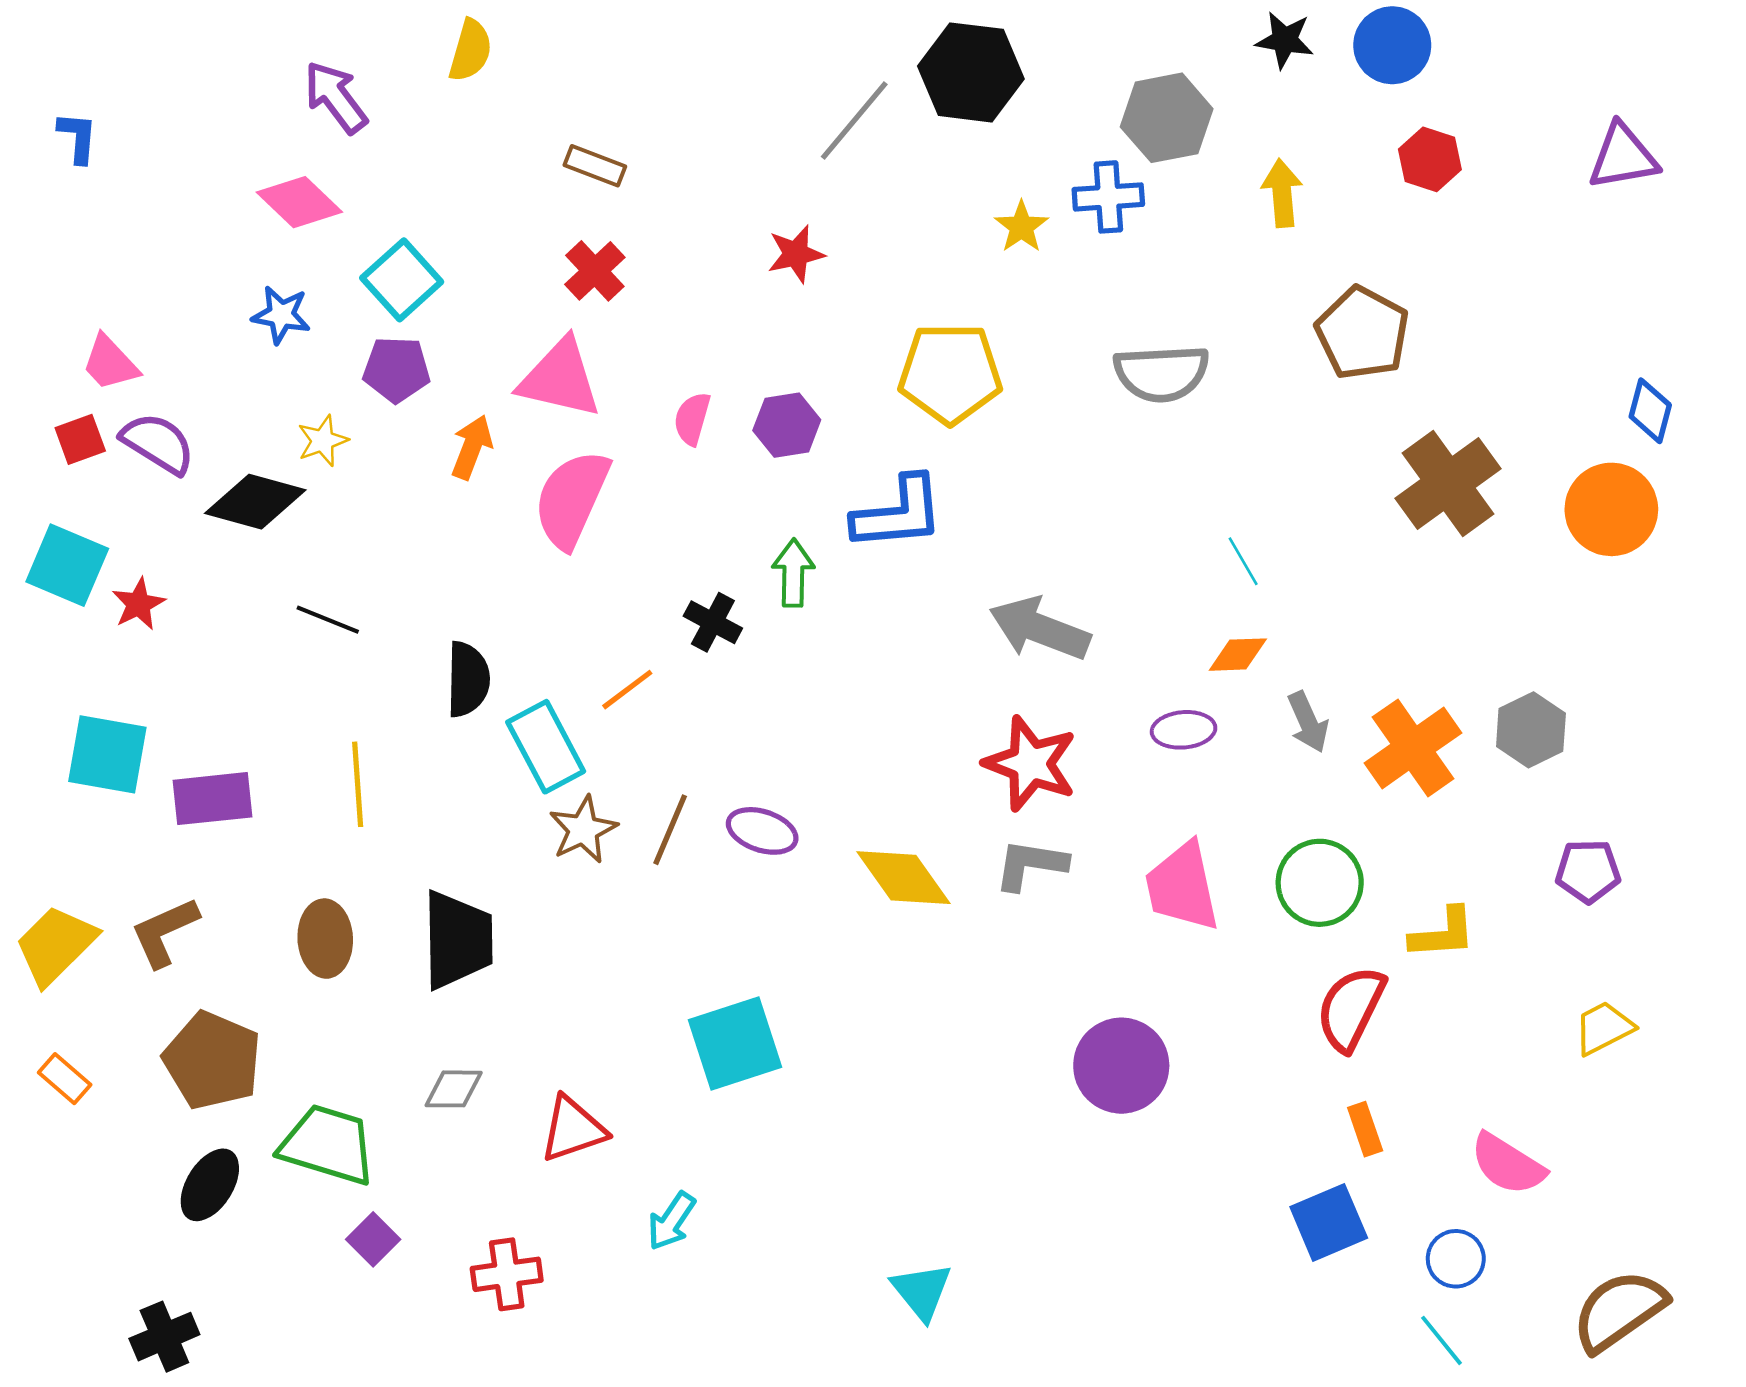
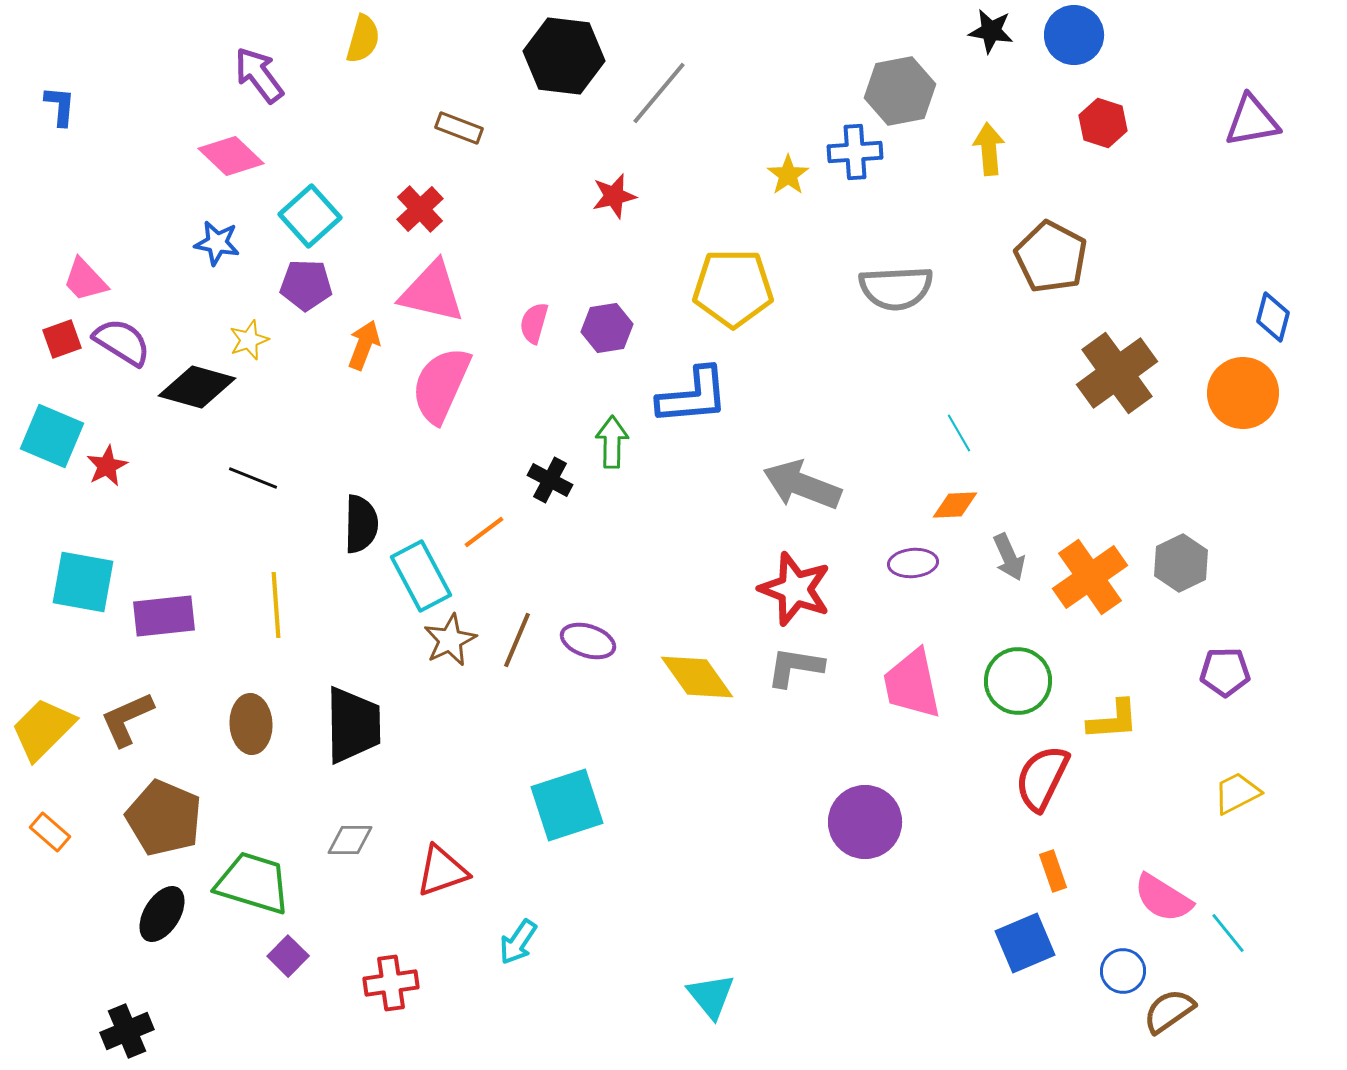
black hexagon: (971, 72) -> (564, 56), moved
red cross: (595, 271) -> (420, 209), moved
brown semicircle: (1619, 1311) -> (1169, 1011), moved, size x0.7
cyan line: (1442, 1340) -> (1228, 933), moved

